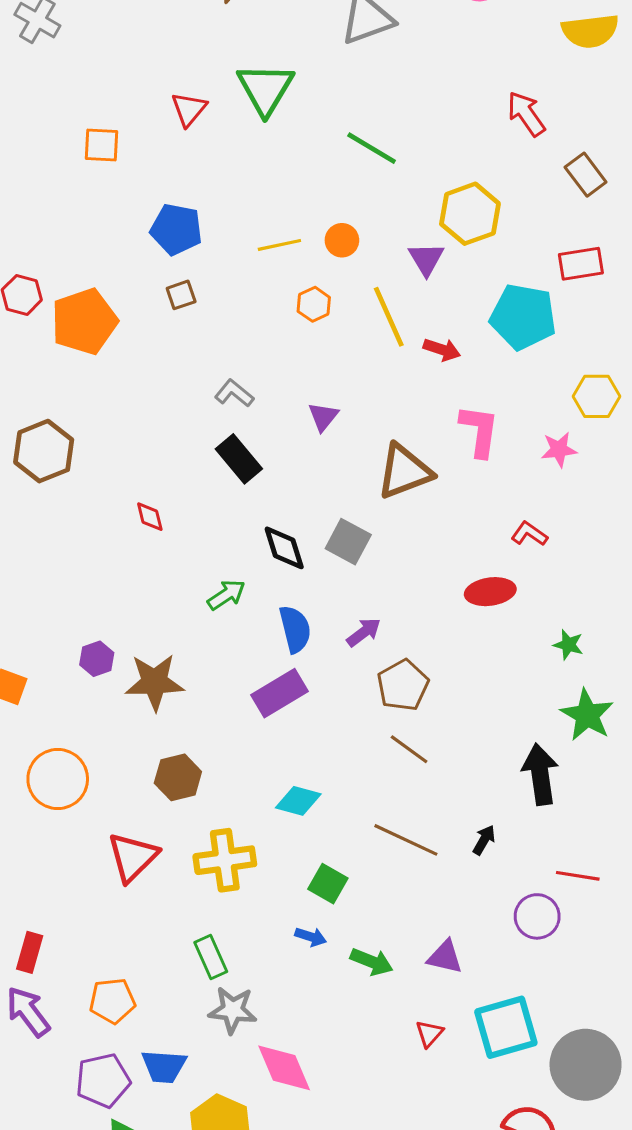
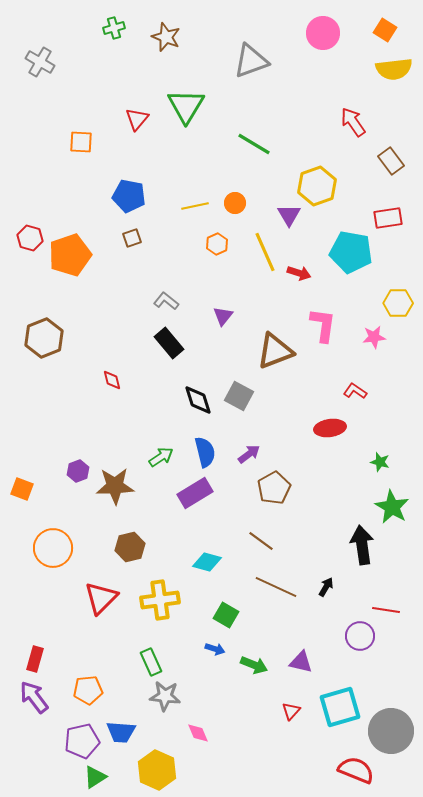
green arrow: (226, 595) -> (161, 457), moved
brown line: (409, 749) -> (261, 541), moved
pink diamond: (284, 1068) -> (198, 733), size x0.6

